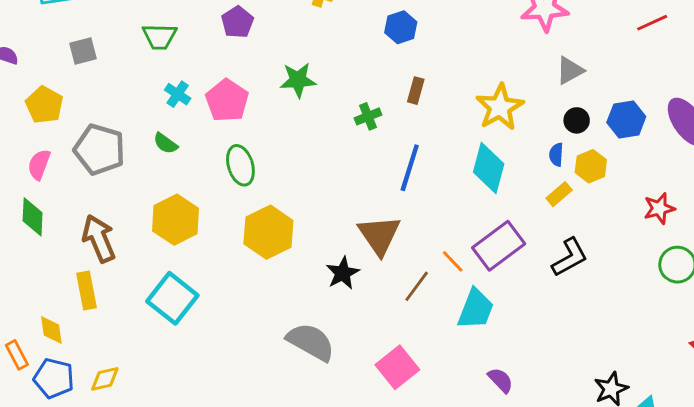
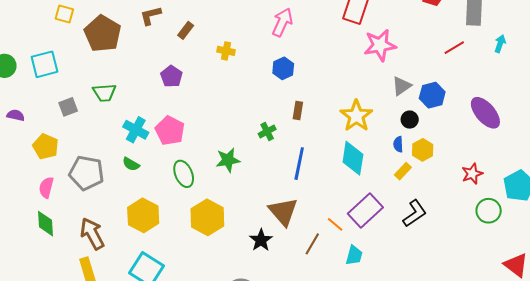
green trapezoid: (160, 36) -> (104, 93), moved
green star: (298, 80) -> (228, 160), moved
cyan cross: (178, 94) -> (136, 130), size x1.4
blue hexagon: (626, 119) -> (432, 95), moved
cyan trapezoid: (476, 309) -> (354, 255), size x0.7

